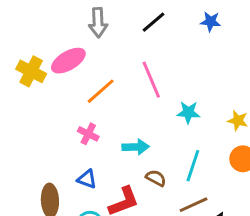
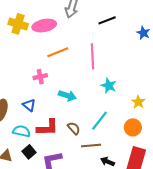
yellow cross: (31, 71) -> (18, 24), turned -30
pink cross: (88, 134) -> (40, 77), turned 32
brown semicircle: (156, 178) -> (74, 128), moved

